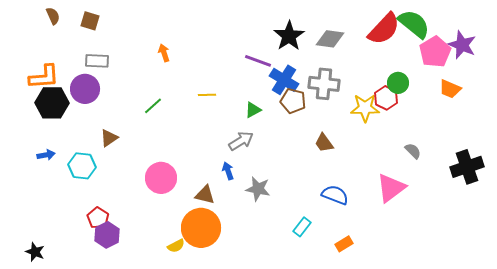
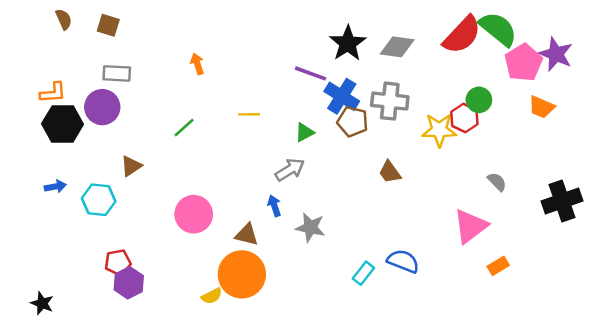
orange L-shape: (44, 77) -> (53, 93), size x0.7
blue semicircle: (335, 195) -> (403, 261), moved
red pentagon: (98, 218) -> (118, 262), turned 30
orange rectangle: (344, 244) -> (498, 266), moved

